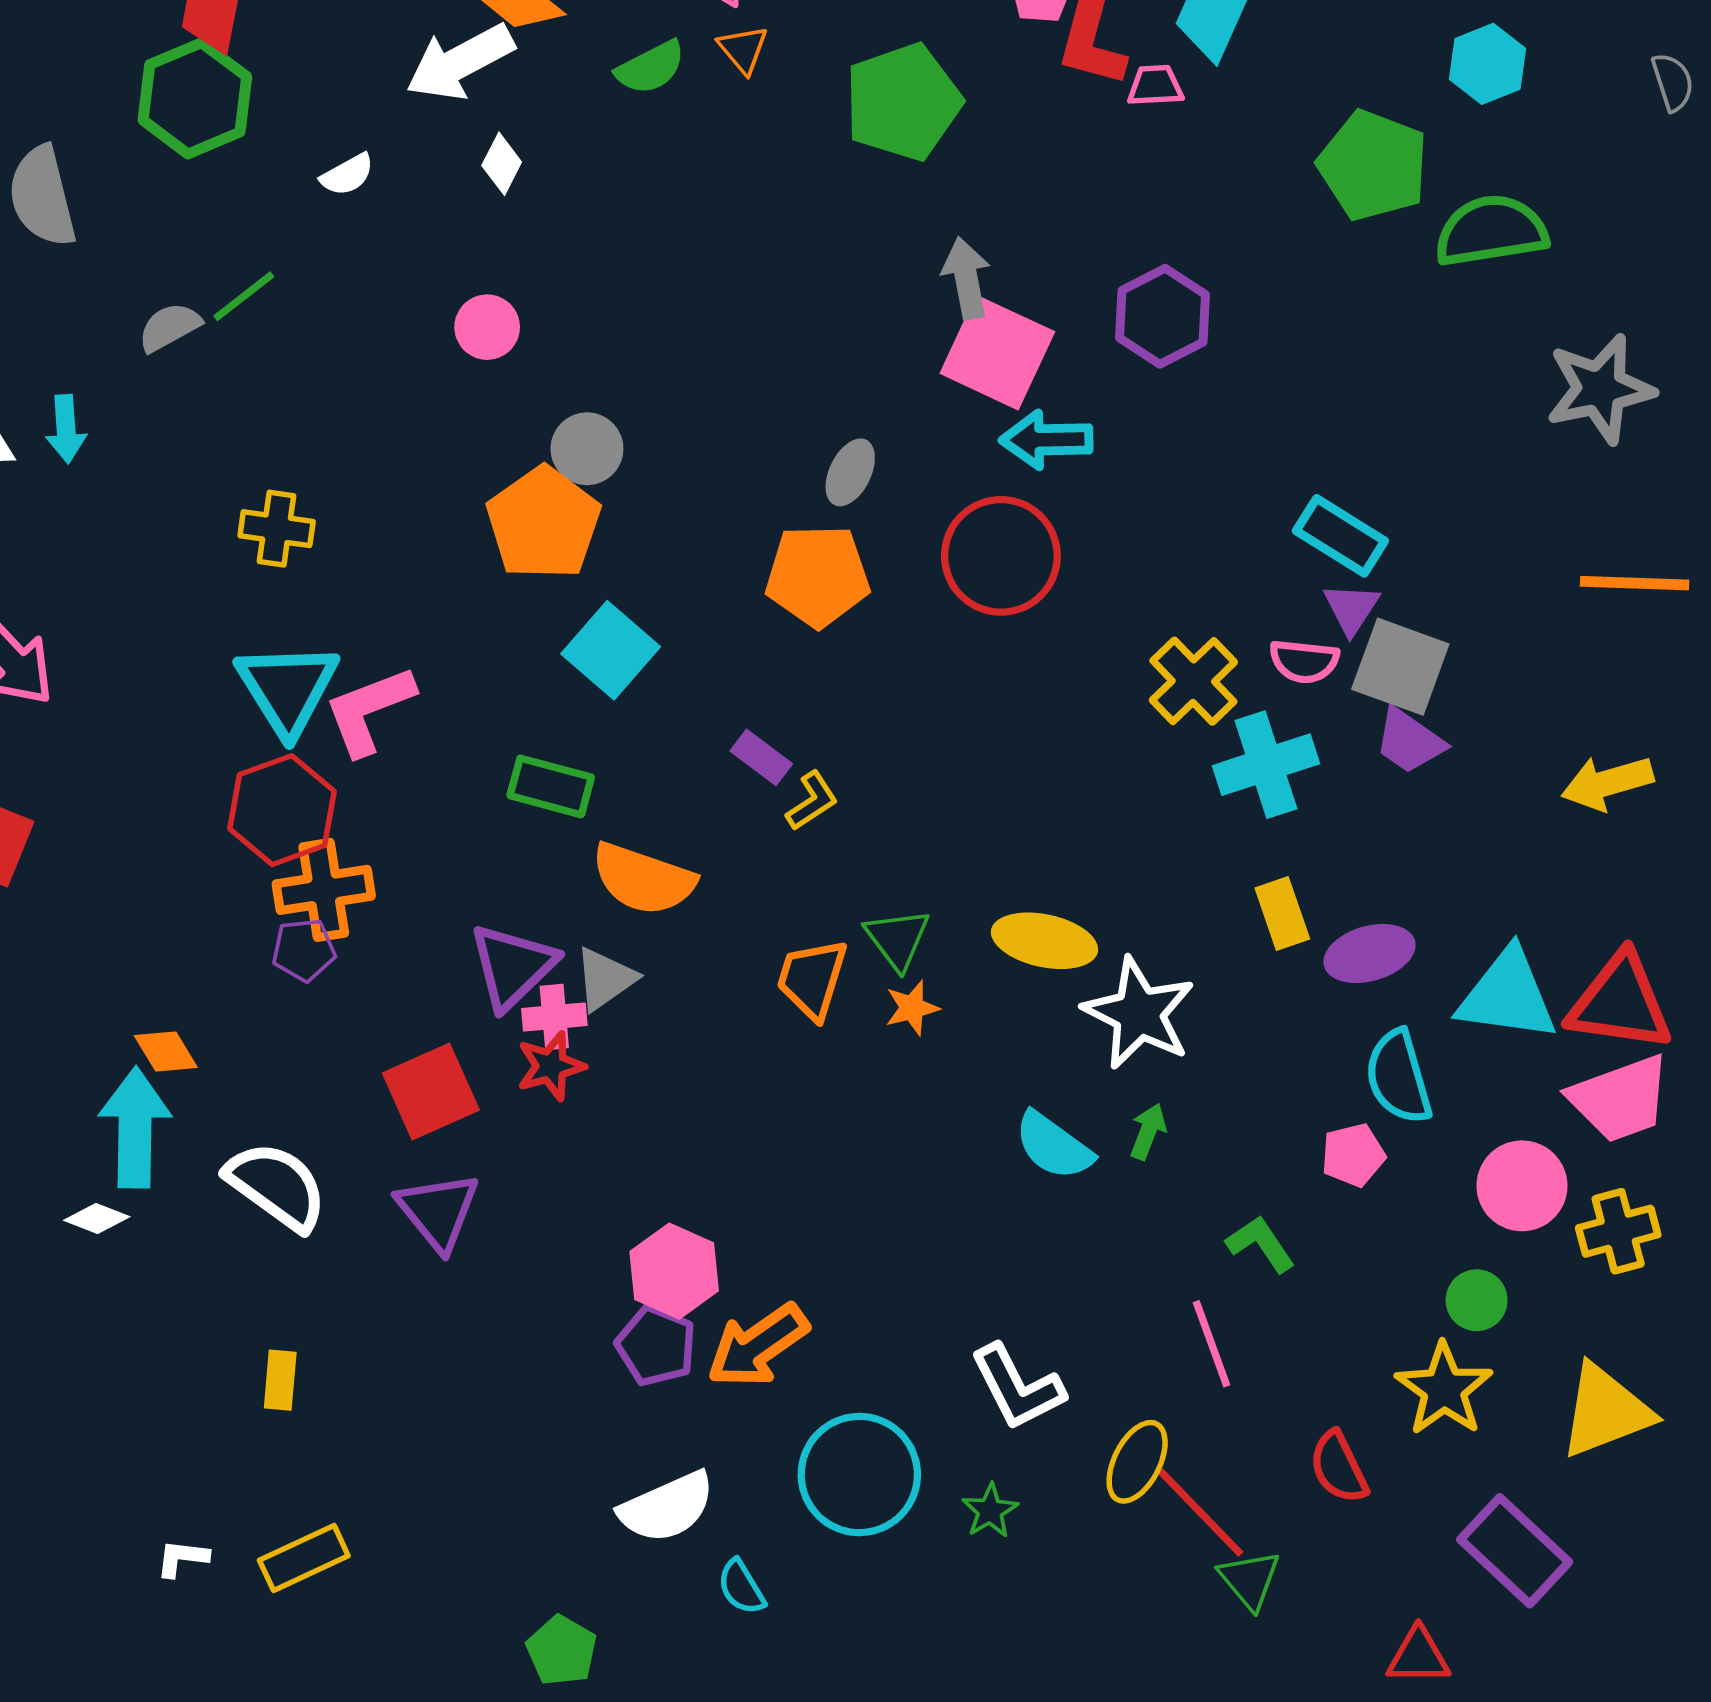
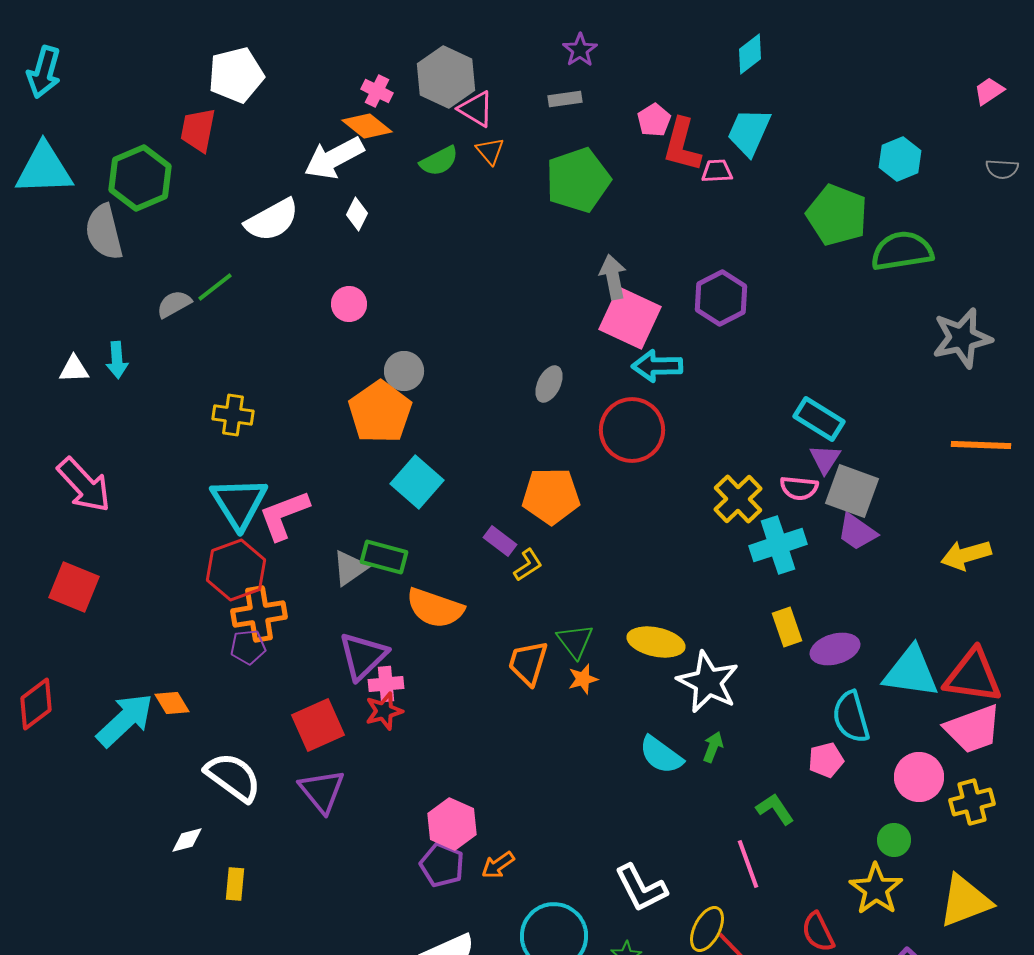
gray semicircle: (1673, 82) -> (1002, 169), turned 112
green hexagon: (195, 98) -> (140, 178), moved
white semicircle: (347, 175) -> (272, 220), size x1.8
orange pentagon: (818, 576) -> (551, 496), moved
gray triangle: (605, 979) -> (350, 568), moved
cyan arrow: (135, 1128) -> (125, 720), moved, turned 46
white diamond: (97, 1219) -> (187, 840), moved, turned -36
orange arrow: (758, 1346) -> (498, 865), size x0.6

